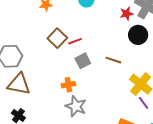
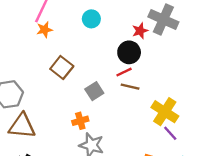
black circle: (138, 35) -> (129, 52), moved
red line: (75, 41) -> (124, 72), moved

